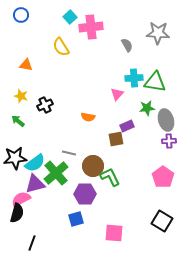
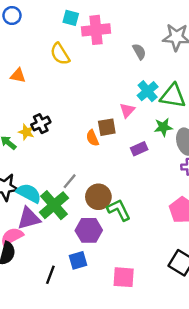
cyan square: (70, 17) -> (71, 18), turned -32
cyan cross: (134, 78) -> (148, 91), turned -36
yellow star: (21, 96) -> (26, 132), moved
orange semicircle: (88, 117) -> (92, 138), turned 56
brown square: (116, 139) -> (107, 127), moved
gray line: (69, 153) -> (70, 181), turned -64
cyan semicircle: (35, 163) -> (29, 193), turned -115
black line: (32, 243) -> (50, 275), moved

